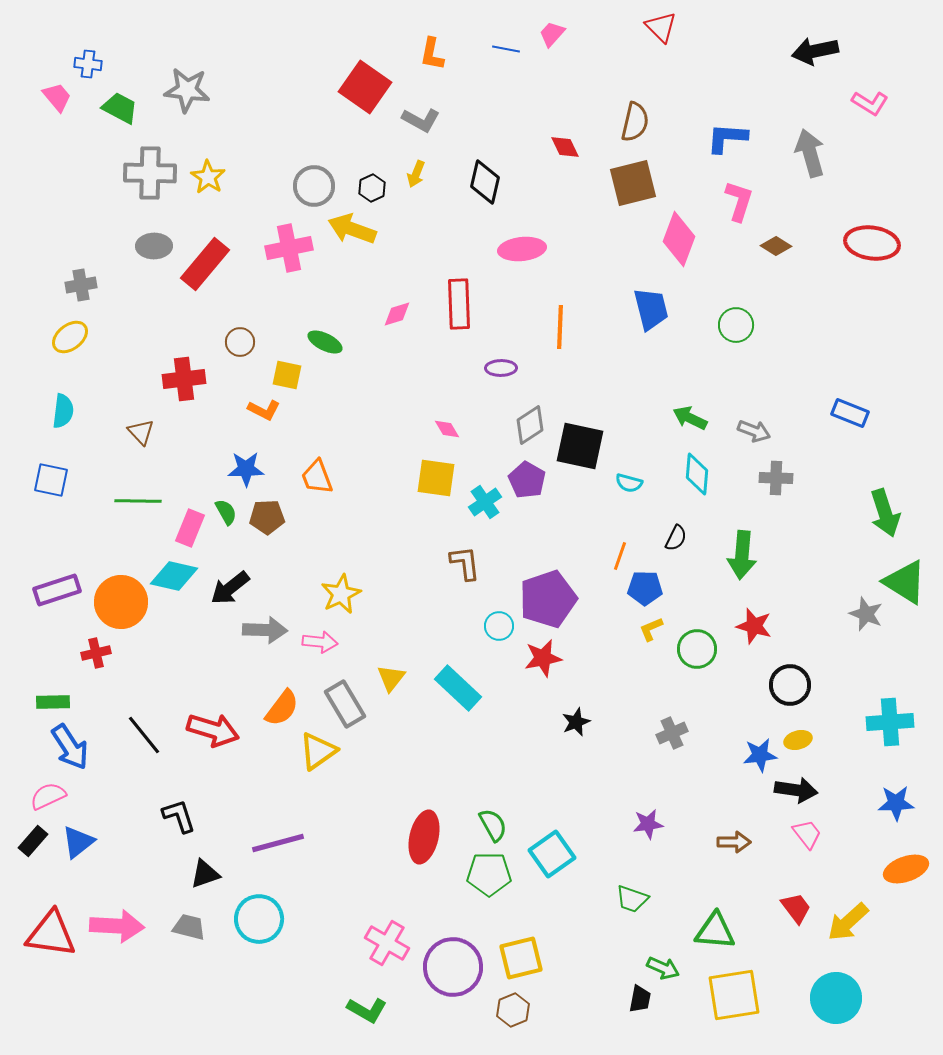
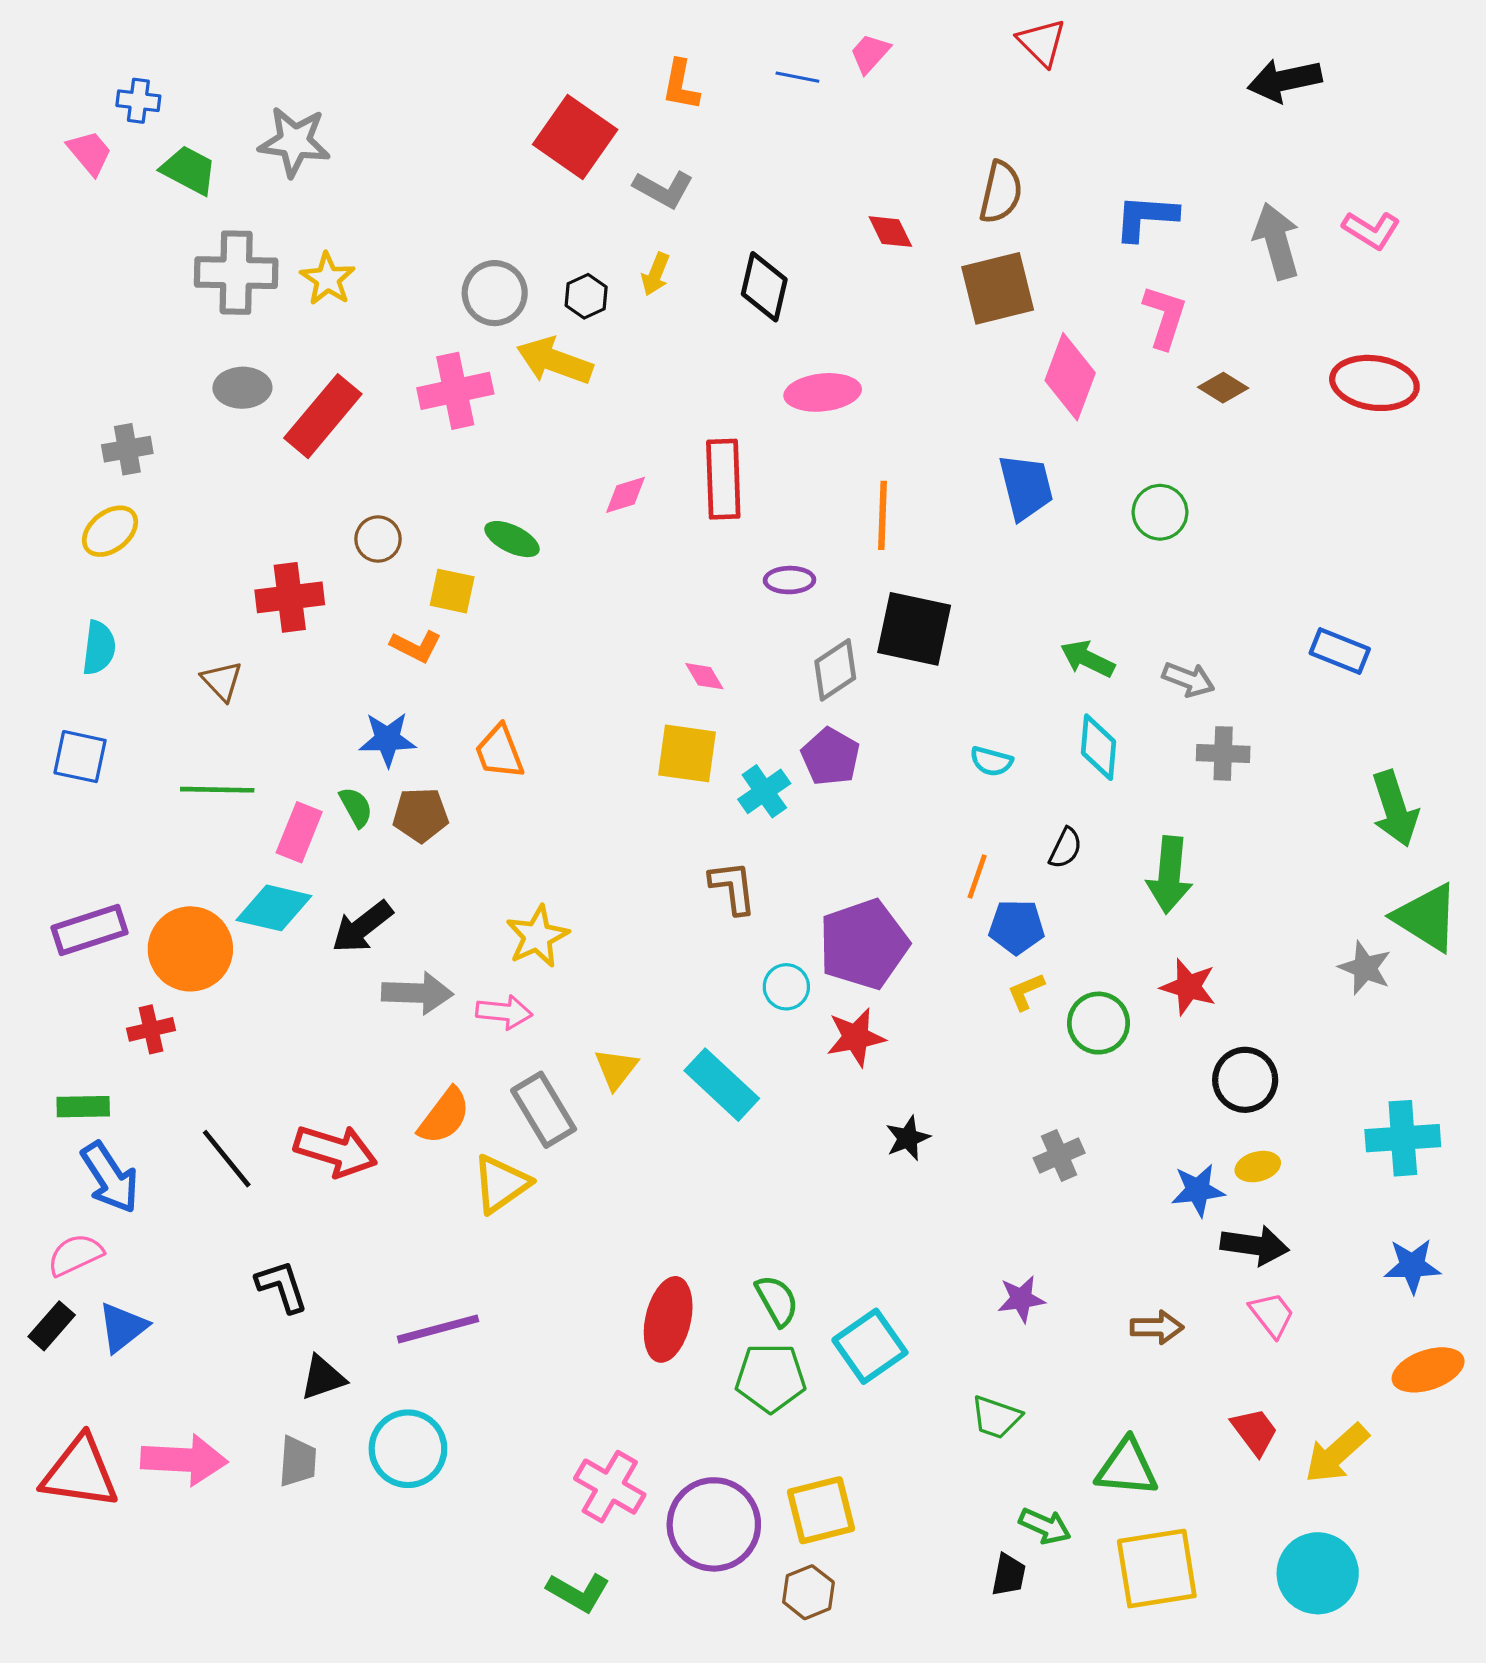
pink L-shape: (870, 103) -> (1371, 230), moved
black square: (580, 446) -> (914, 629), moved
gray trapezoid: (189, 927) -> (298, 1461), turned 80

